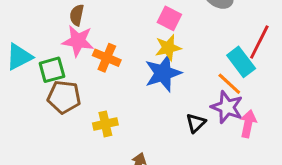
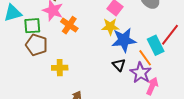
blue star: (163, 73) -> (124, 40), moved
black triangle: (196, 123) -> (119, 65), moved, turned -40

